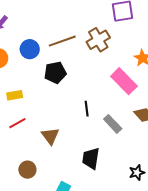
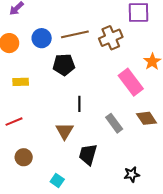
black line: (87, 109) -> (79, 104), moved
red line: (17, 123) -> (14, 122), moved
brown triangle: (50, 136) -> (64, 131), moved

